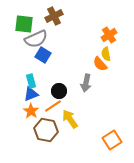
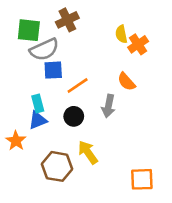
yellow semicircle: (106, 54) -> (121, 34), moved
blue square: (43, 55) -> (53, 70), turned -35
orange line: (53, 106) -> (78, 85), moved
orange star: (31, 111) -> (16, 141), moved
orange square: (112, 140) -> (142, 179), turned 30

